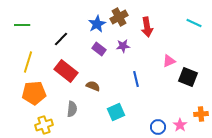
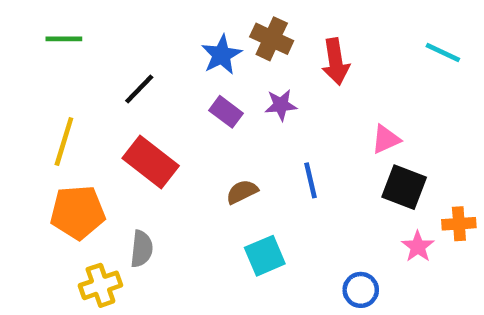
brown cross: (119, 17) -> (272, 39), turned -36
green line: (22, 25) -> (64, 39), moved
black square: (188, 77) -> (404, 187), moved
brown semicircle: (93, 86) -> (242, 192), moved, turned -48
gray semicircle: (72, 109) -> (142, 249), moved
orange cross: (201, 114) -> (459, 224), moved
pink star: (180, 125) -> (418, 247), moved

